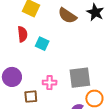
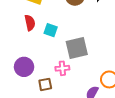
gray square: (80, 78) -> (77, 48), moved

